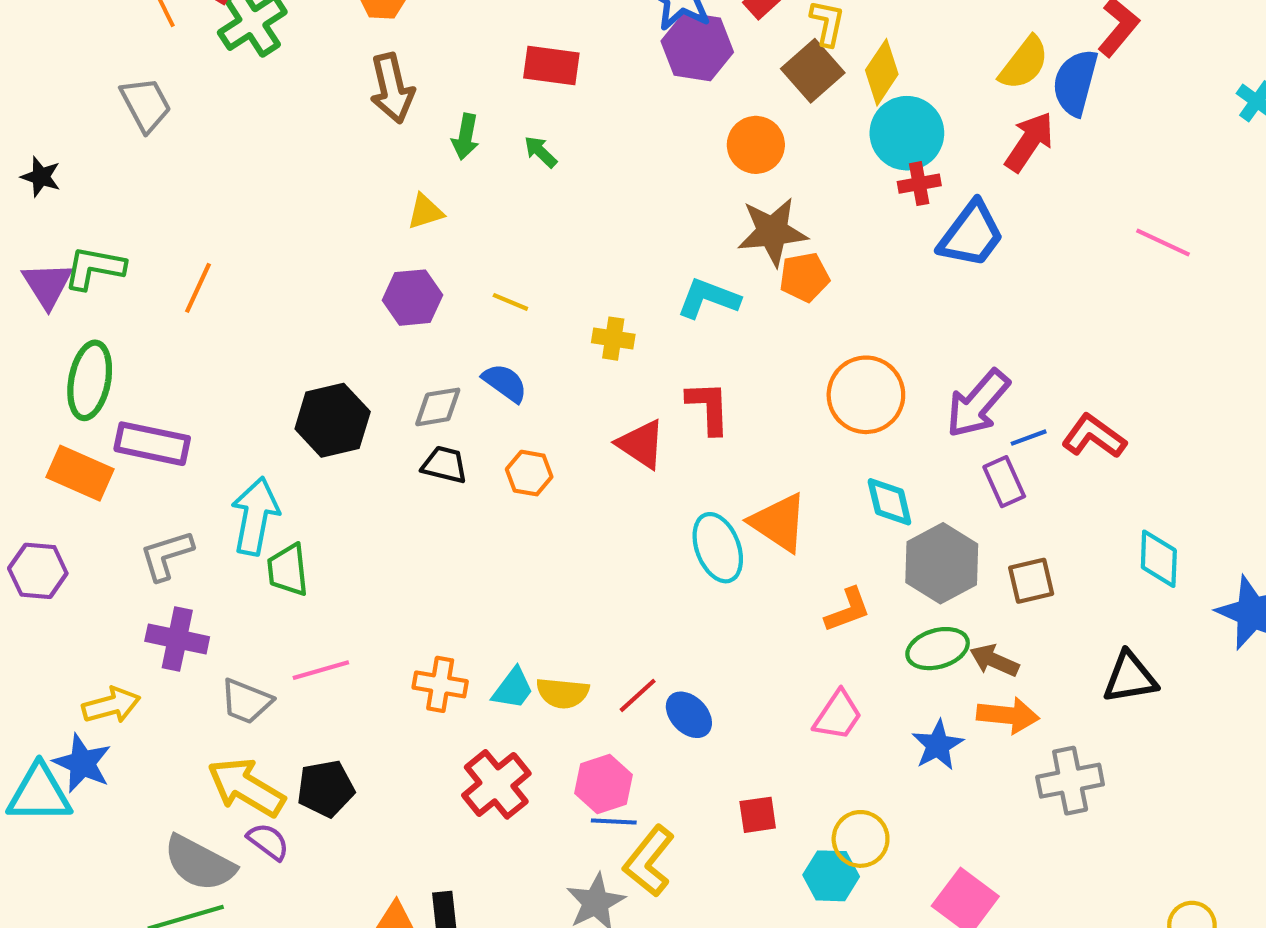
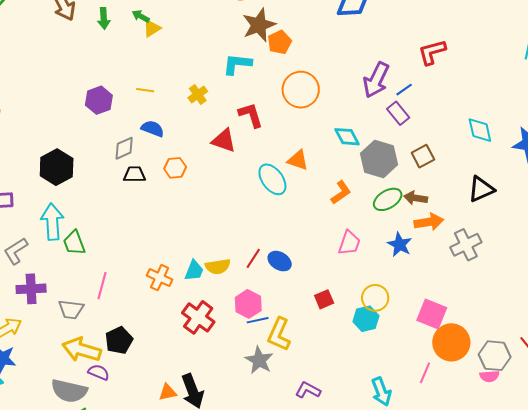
yellow triangle: (425, 212) -> (152, 28), moved
yellow cross: (613, 339) -> (198, 95), turned -30
orange circle: (866, 395) -> (301, 90), moved
black hexagon: (333, 420) -> (57, 167), moved
red L-shape: (1094, 436) -> (432, 52), moved, turned -36
orange triangle: (779, 522) -> (298, 160), size x0.7
pink line: (321, 670) -> (102, 286), turned -44
orange cross: (440, 684) -> (160, 278), turned 30

